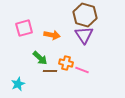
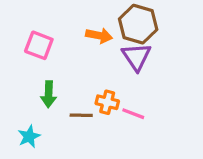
pink square: (24, 28) -> (39, 45), turned 36
orange arrow: (52, 35) -> (99, 36), moved
green arrow: (40, 58) -> (49, 94), moved, turned 49

